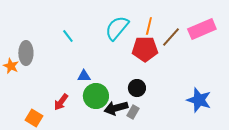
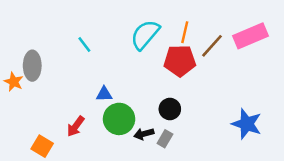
black arrow: (116, 108) -> (144, 134), size x0.7

